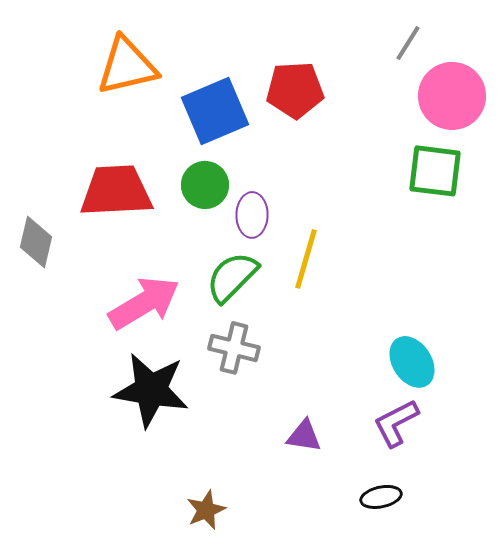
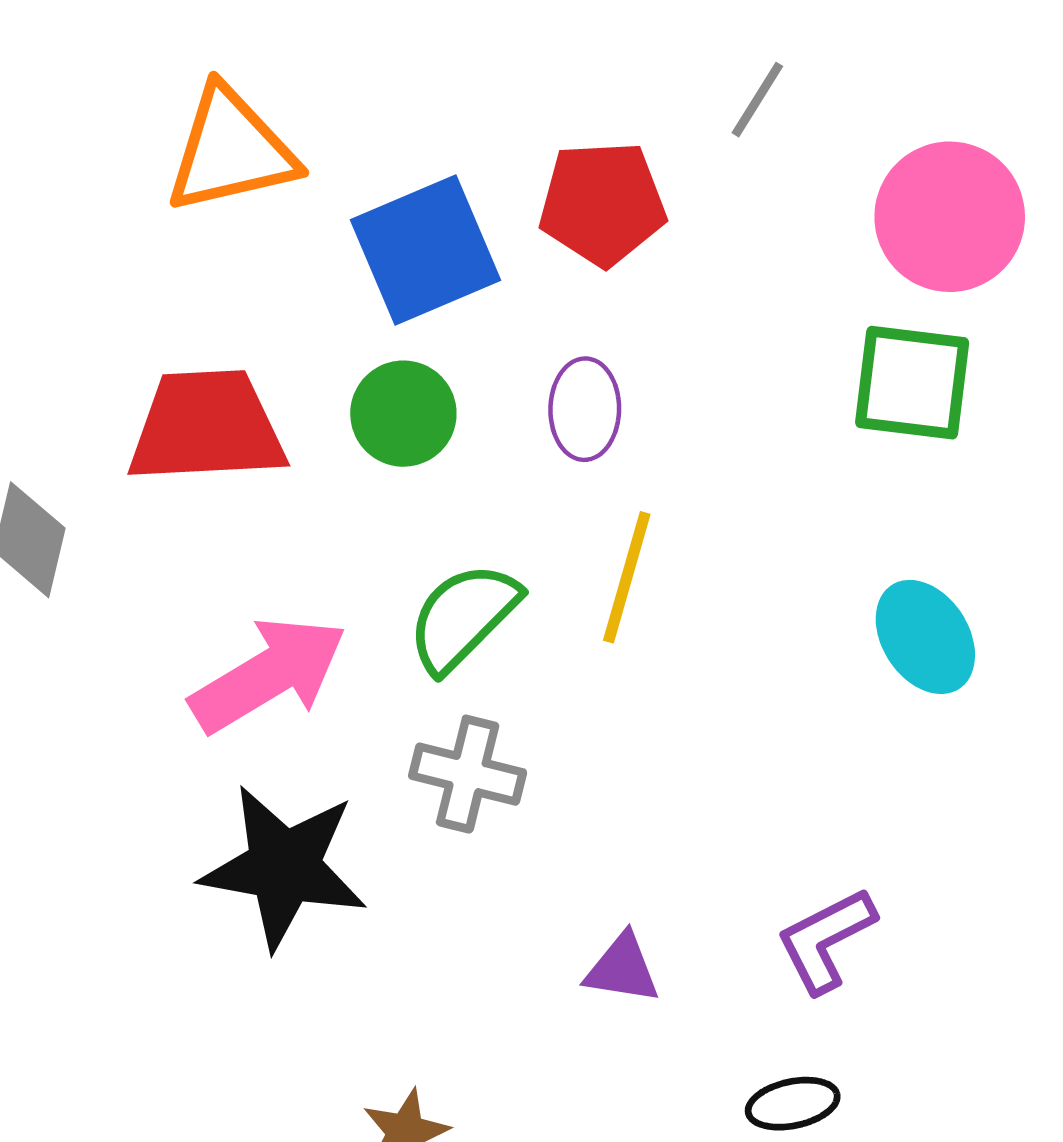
gray line: (408, 43) -> (757, 100), moved
purple ellipse: (252, 215) -> (585, 409), moved
cyan ellipse: (412, 362) -> (925, 637), moved

